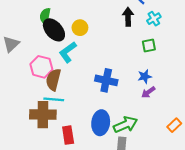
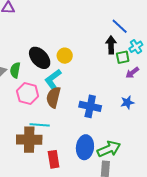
green semicircle: (45, 16) -> (15, 70), moved
green square: (149, 45) -> (123, 57), moved
brown semicircle: (53, 80) -> (53, 97), moved
purple arrow: (148, 92) -> (132, 73), moved

